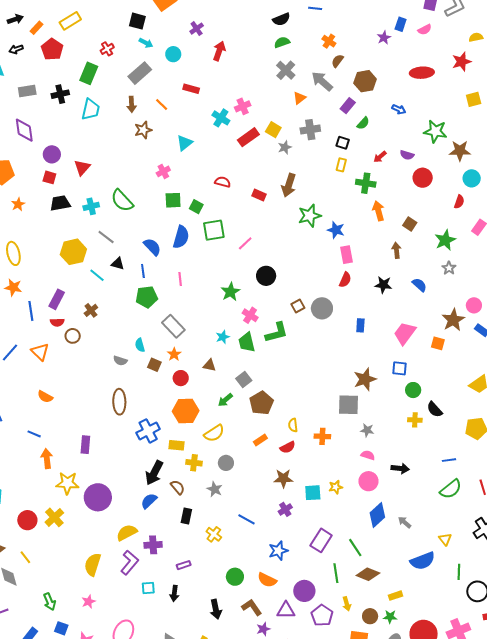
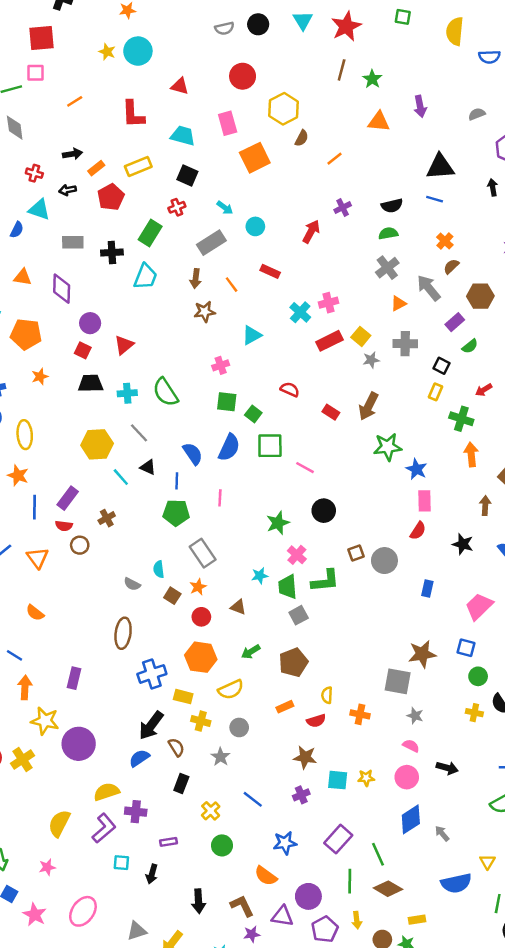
black square: (137, 21) -> (187, 176), moved
purple cross: (197, 29) -> (343, 208), moved
pink line: (245, 243) -> (305, 468), turned 63
gray square: (244, 379) -> (299, 615), moved
green circle: (235, 577) -> (222, 845), moved

